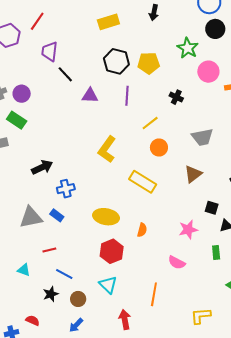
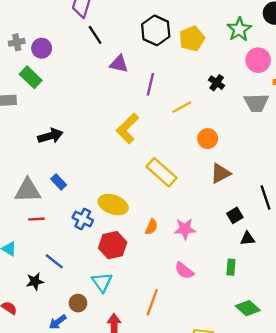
yellow pentagon: (149, 63) -> (192, 39), turned -30
purple line: (127, 96) -> (150, 84), moved
gray trapezoid: (202, 137) -> (256, 103), moved
orange circle: (159, 147) -> (208, 139), moved
blue cross: (66, 189) -> (83, 219), moved, turned 30
black square: (212, 208) -> (235, 215), turned 32
blue rectangle: (57, 215) -> (59, 182), moved
pink star: (188, 230) -> (185, 229), moved
red line: (49, 250) -> (36, 219), moved
brown circle: (78, 299) -> (78, 303), moved

